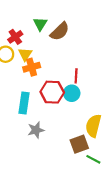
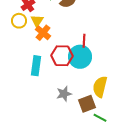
orange cross: (32, 67) -> (43, 33), turned -35
cyan circle: (72, 93) -> (80, 57), size x1.5
gray star: (36, 130) -> (64, 94), moved

